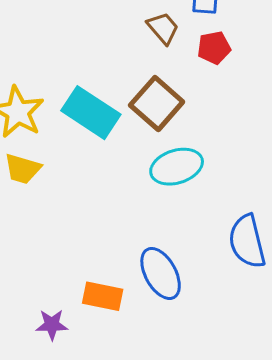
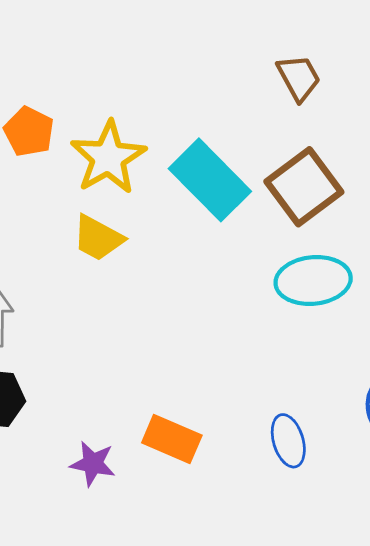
brown trapezoid: (163, 28) -> (299, 78), moved
blue ellipse: (161, 273) -> (288, 441), moved, size x0.7

